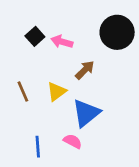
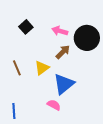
black circle: (117, 32) -> (87, 38), moved
pink arrow: (62, 42) -> (60, 31), moved
blue line: (38, 147) -> (14, 111), moved

